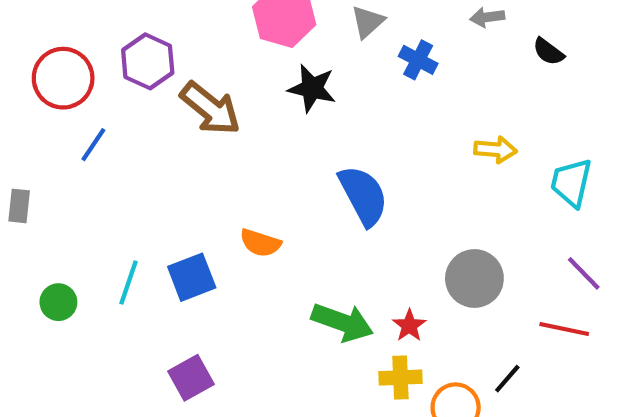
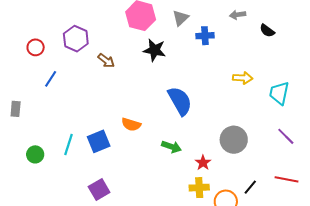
blue cross: (418, 60) -> (205, 36), turned -30
red circle: (63, 78) -> (36, 47), size x0.6
brown arrow: (210, 108) -> (106, 61), size x0.6
green arrow: (342, 322) -> (171, 147), moved, size x0.7
red line: (564, 329) -> (287, 179), moved

